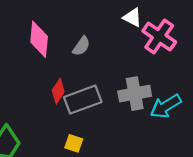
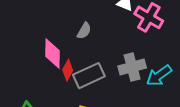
pink diamond: (39, 39) -> (53, 53), moved

